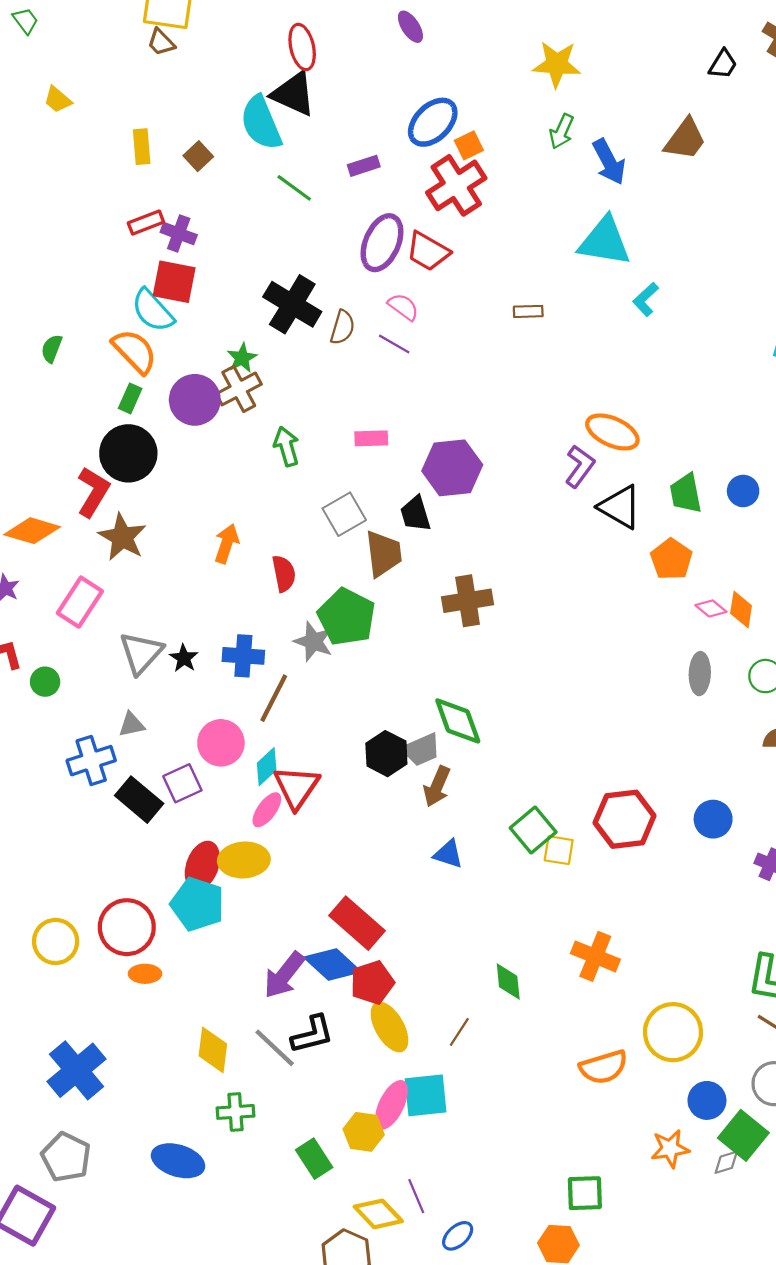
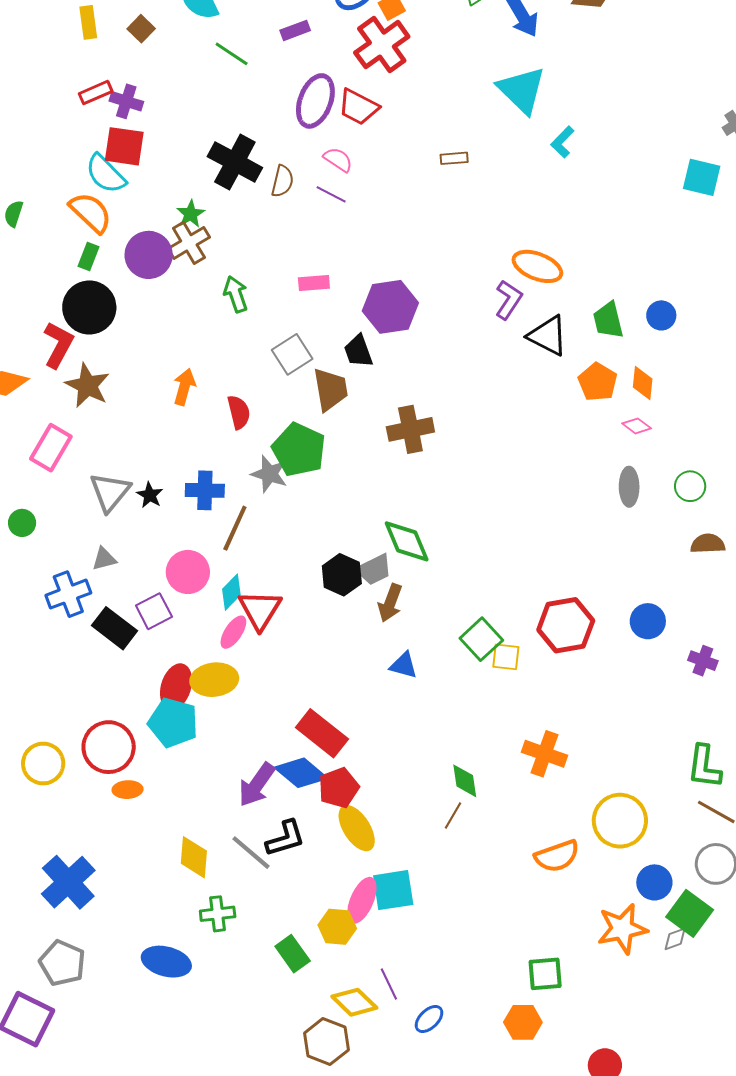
cyan triangle: (604, 241) -> (522, 90), turned 38
orange diamond: (741, 610) -> (643, 383), moved
brown line: (459, 1032) -> (453, 816), moved
orange star: (670, 1149) -> (622, 929), size x1.4

